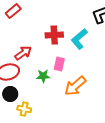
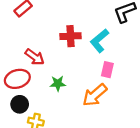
red arrow: (23, 53) -> (35, 57), turned 72
pink rectangle: (59, 64) -> (107, 70), moved

